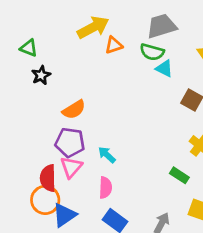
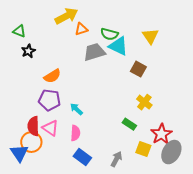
gray trapezoid: (162, 26) -> (94, 52), moved
cyan triangle: (164, 68) -> (118, 46), size x1.5
pink triangle: (71, 167) -> (50, 128), moved, turned -36
blue triangle: (64, 215) -> (19, 153), moved, turned -30

